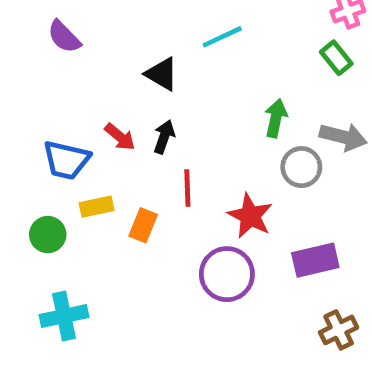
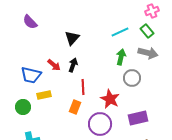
cyan line: (222, 37) -> (120, 32), moved
black triangle: (162, 74) -> (72, 38), turned 42
gray arrow: (343, 137) -> (148, 53), moved
orange rectangle: (143, 225) -> (75, 107), moved

